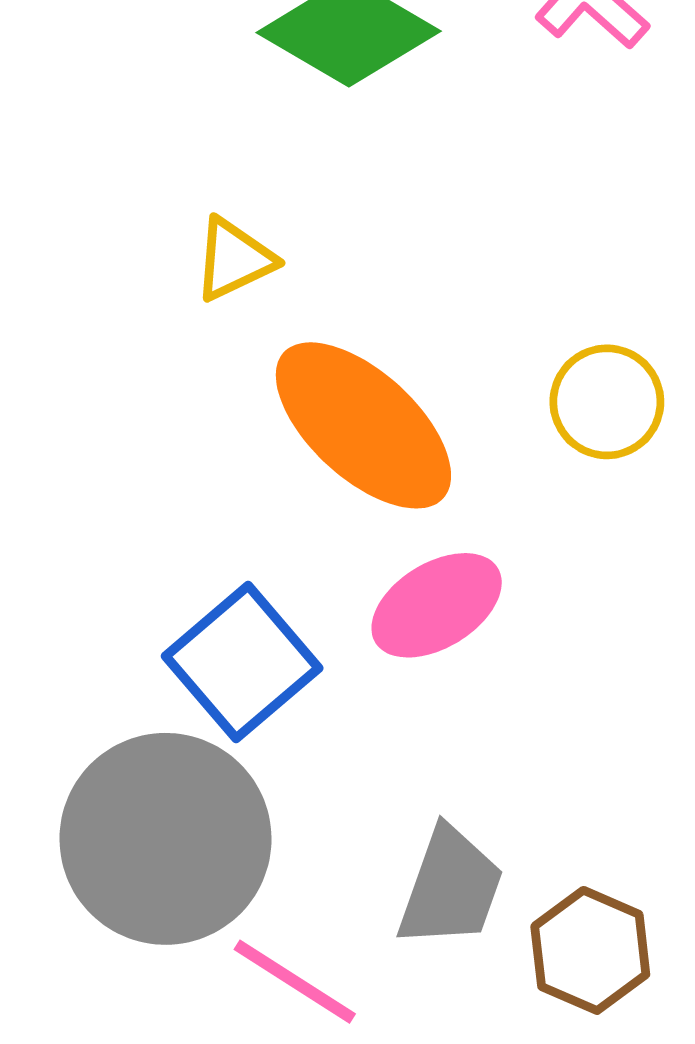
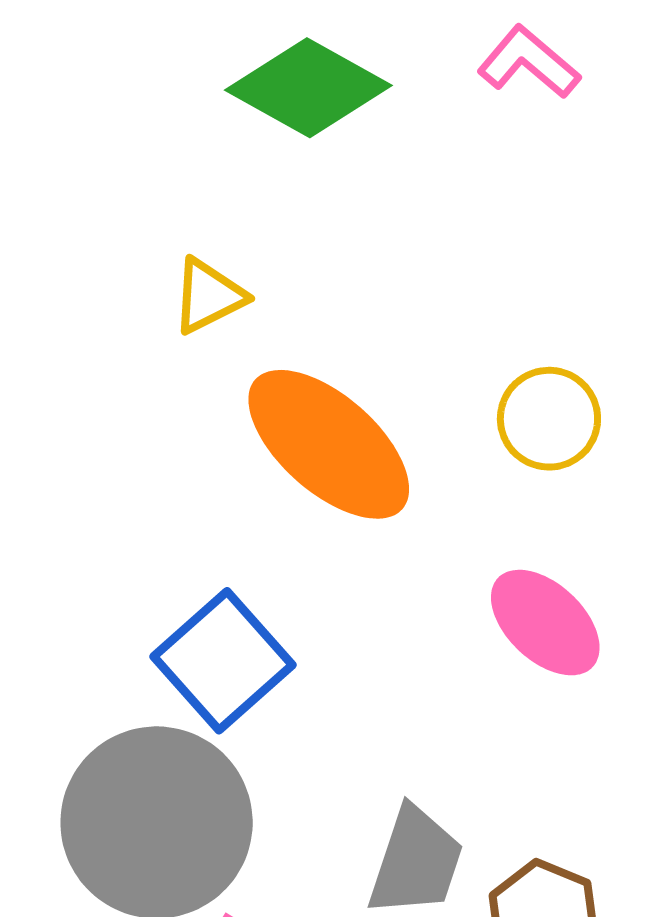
pink ellipse: (437, 605) -> (545, 623), moved, turned 76

